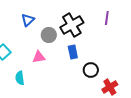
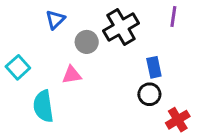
blue rectangle: (73, 52) -> (154, 67), moved
cyan semicircle: (20, 78) -> (43, 106), size x1.5

